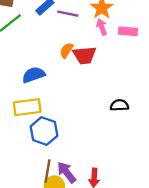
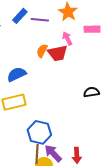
pink arrow: (102, 27) -> (67, 38), moved
blue hexagon: (44, 131) -> (39, 132), moved

